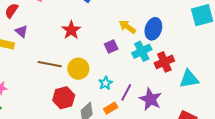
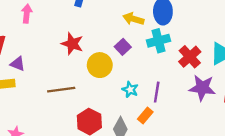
cyan cross: (142, 51) -> (158, 41), turned 30
red cross: (164, 62) -> (190, 57), moved
yellow circle: (78, 69) -> (100, 65), moved
purple star: (150, 99) -> (202, 88), moved

